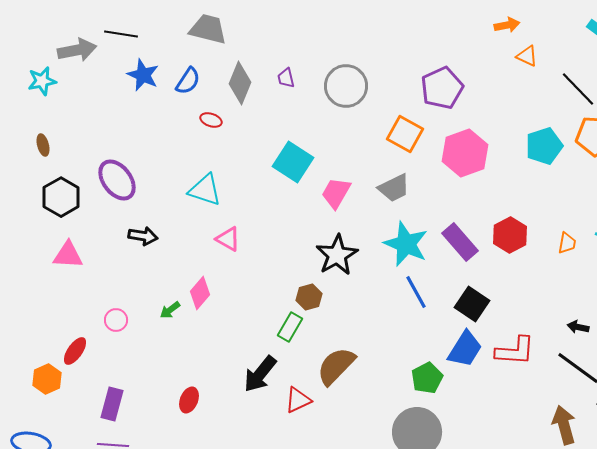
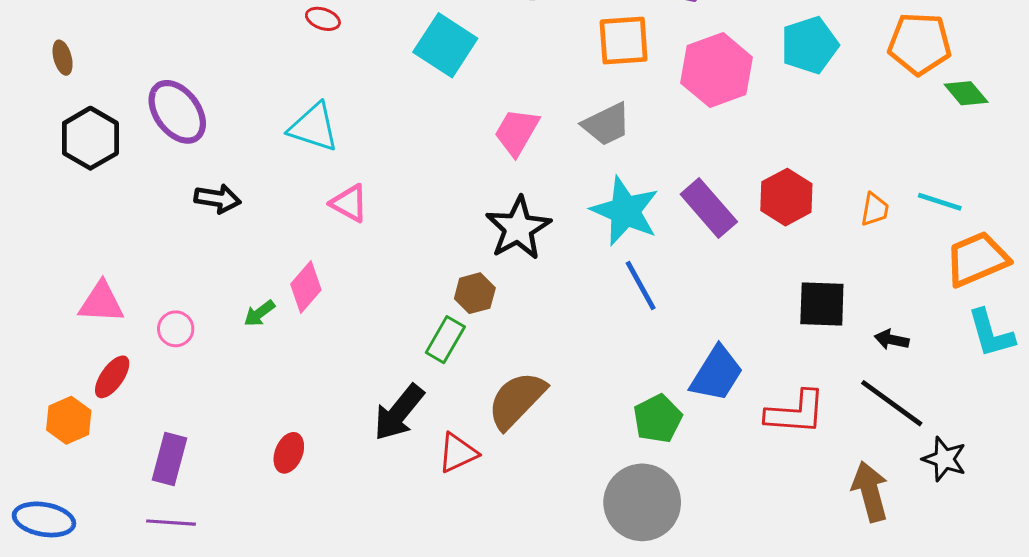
orange square: (405, 134) -> (624, 41), turned -33
cyan pentagon: (544, 146) -> (810, 45), moved
cyan square: (293, 162) -> (445, 45), moved
pink triangle: (68, 255) -> (101, 302), moved
black square: (472, 304) -> (822, 304), moved, turned -32
red L-shape: (515, 351) -> (796, 413), moved

